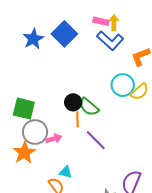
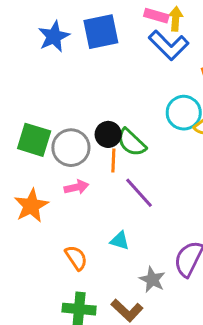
blue square: (64, 34) -> (101, 32), turned 30
gray circle: (35, 132) -> (71, 148), moved
cyan triangle: (66, 172) -> (120, 241), moved

